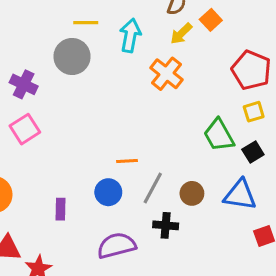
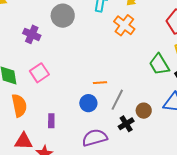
pink square: (25, 129) -> (39, 73), moved
brown circle: (192, 193) -> (144, 111), moved
purple rectangle: (60, 209) -> (51, 121), moved
black cross: (166, 225) -> (126, 124), turned -35

